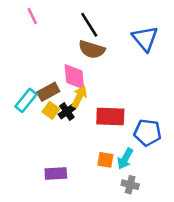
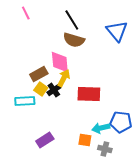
cyan rectangle: (26, 100) -> (25, 101), moved, turned 48
blue pentagon: (148, 133) -> (121, 122), moved
cyan arrow: (125, 159) -> (101, 128), turned 48
orange square: (105, 160) -> (85, 140), moved
purple rectangle: (56, 174) -> (45, 140), turned -30

